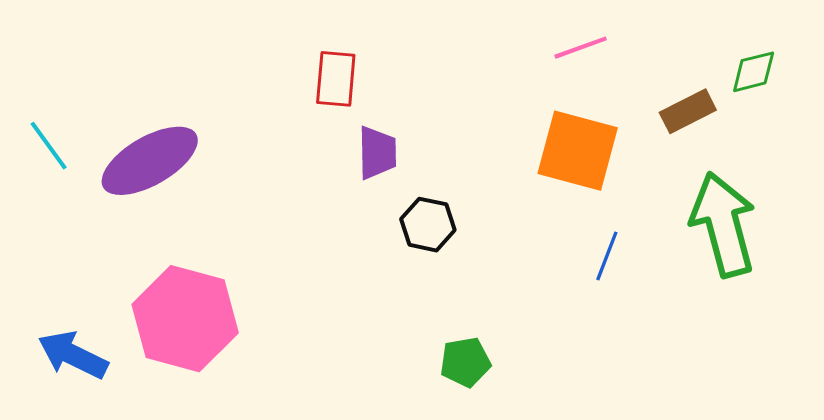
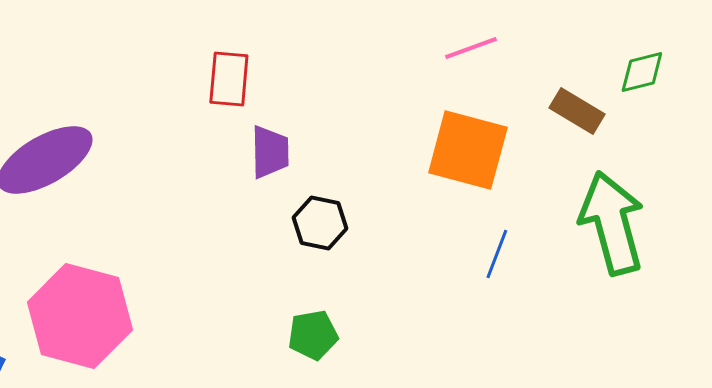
brown rectangle: (688, 111) -> (577, 111), turned 58
green pentagon: (465, 362) -> (313, 335), moved

